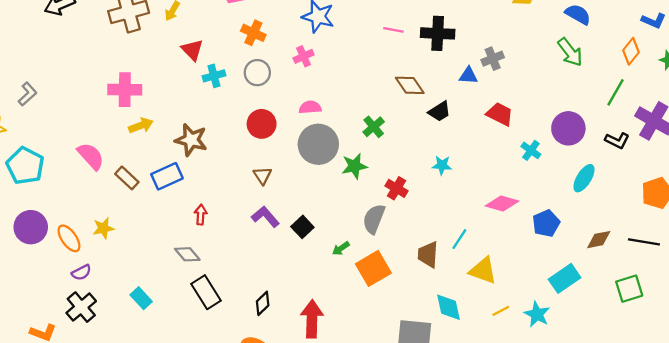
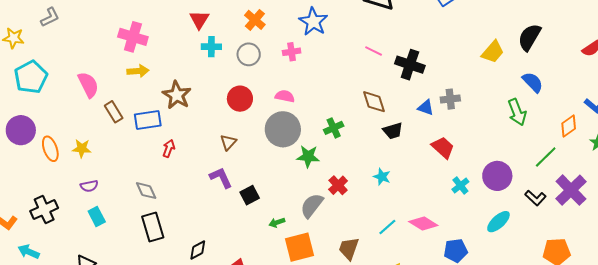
red arrow: (201, 215) -> (169, 148), moved
cyan line: (459, 239) -> (387, 227), moved
purple semicircle: (81, 272) -> (89, 186), moved

